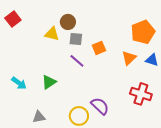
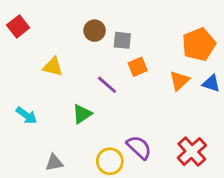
yellow triangle: (52, 34) -> (53, 67), moved
gray square: (76, 39) -> (122, 40), moved
green triangle: (49, 82) -> (82, 114), moved
red cross: (141, 94) -> (192, 152), moved, turned 30

